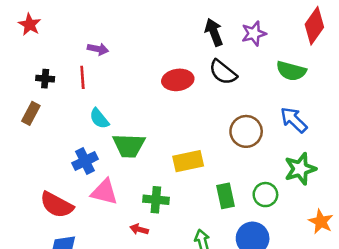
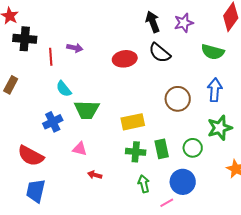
purple arrow: (98, 49) -> (75, 48), moved
black cross: (45, 79) -> (25, 39), moved, size x1.6
blue arrow: (294, 120) -> (215, 90), turned 50
pink triangle: (104, 192) -> (80, 149), moved, size x0.7
green cross: (156, 200) -> (136, 152), moved

